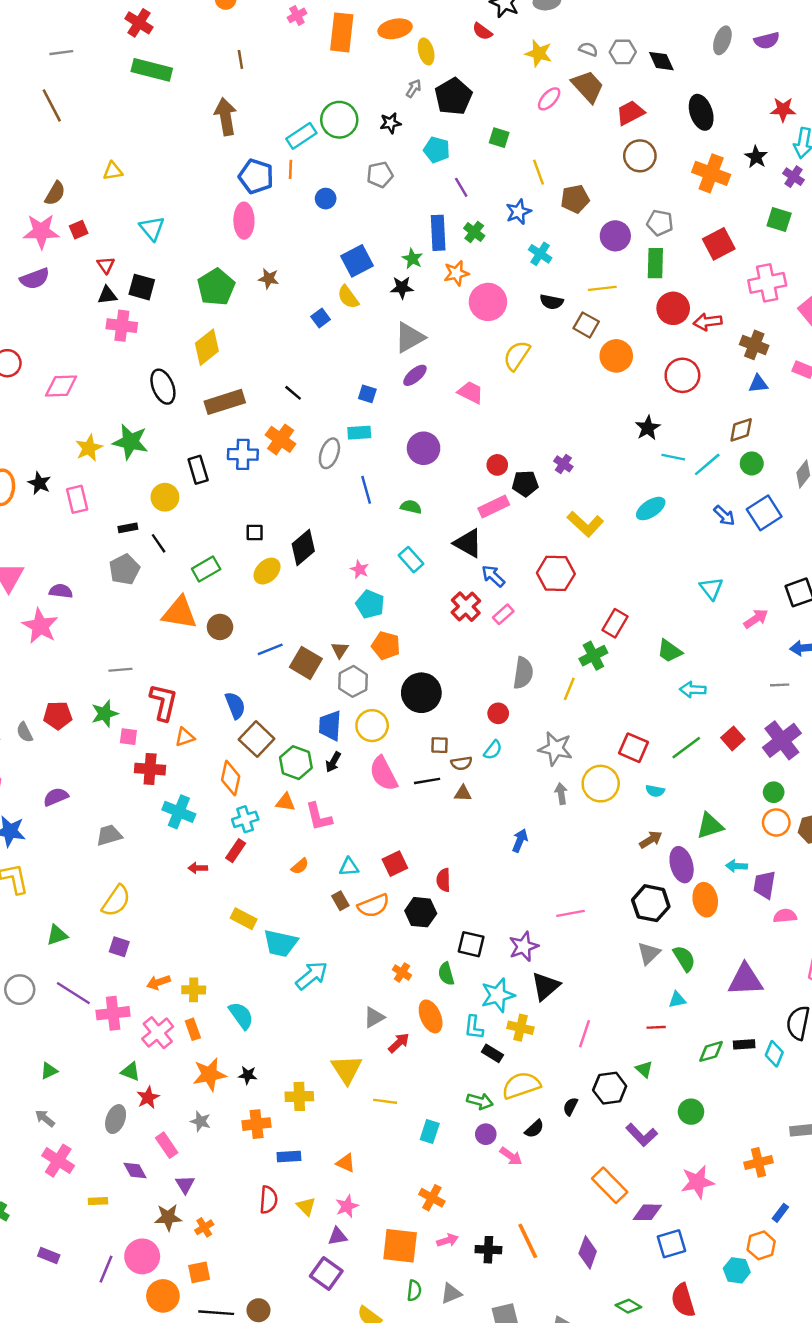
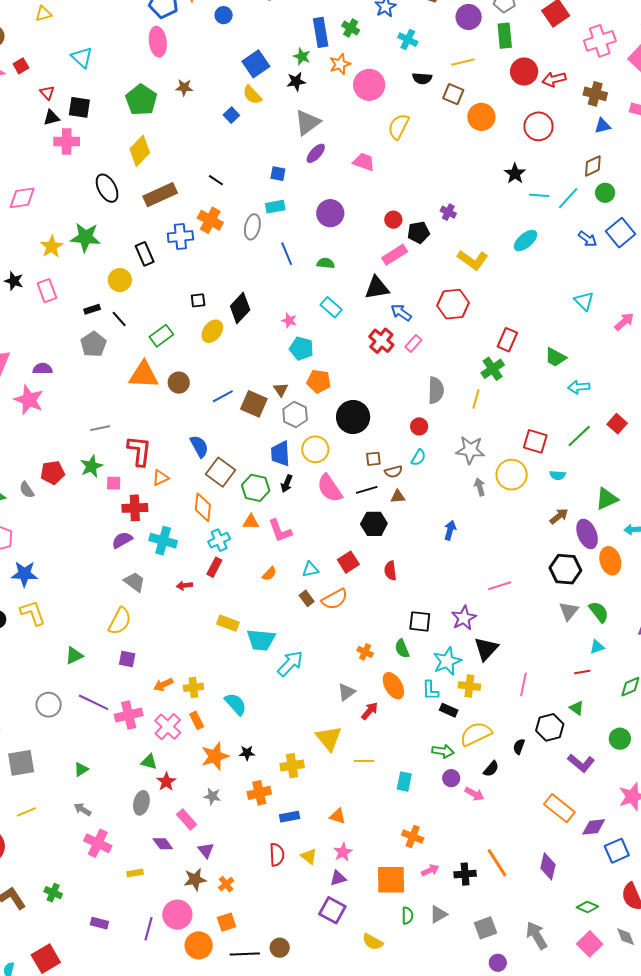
black triangle: (468, 543) -> (377, 288), turned -32
purple semicircle: (56, 797) -> (122, 540), moved
gray trapezoid: (109, 835) -> (134, 582), moved, turned 60
black hexagon: (421, 912) -> (374, 524), moved

